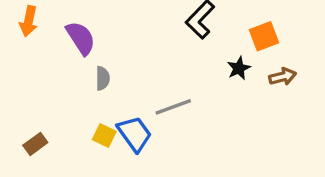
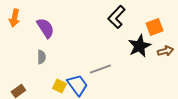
black star: (239, 68) -> (139, 46), size x1.6
gray semicircle: (103, 78) -> (41, 57), moved

